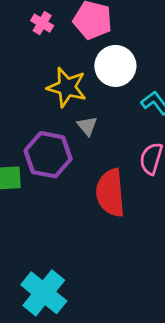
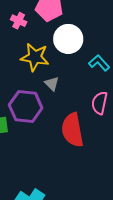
pink cross: (42, 23) -> (19, 21), moved

